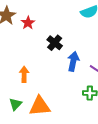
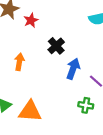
orange arrow: (24, 74) -> (19, 62), moved

